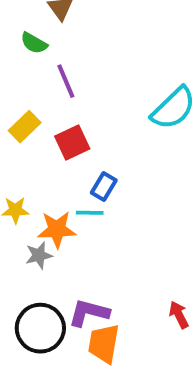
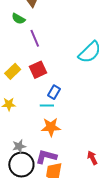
yellow rectangle: (25, 127) -> (13, 71), moved
orange star: (57, 229) -> (51, 127), moved
gray star: (39, 255) -> (19, 146), moved

